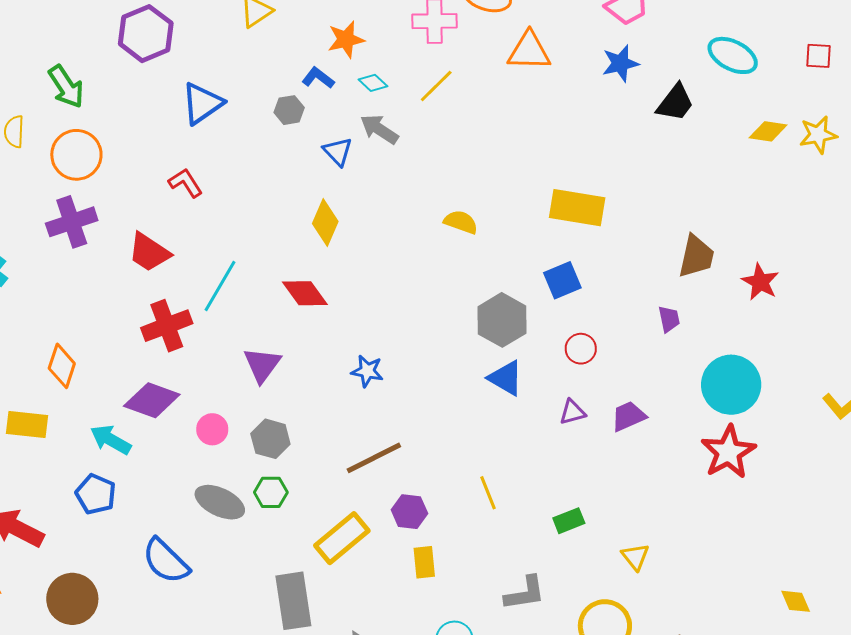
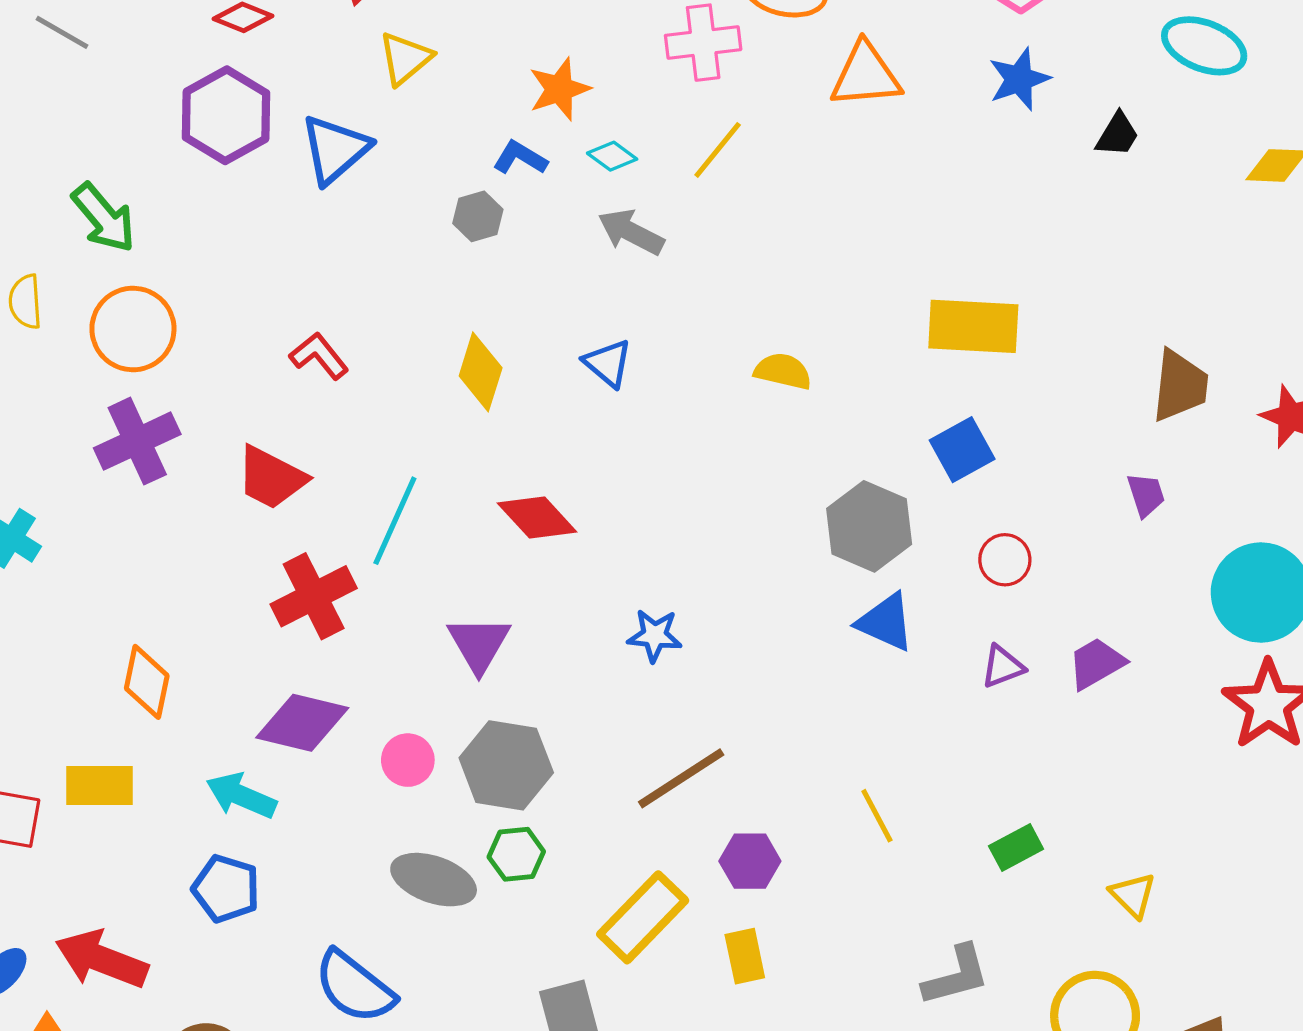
blue triangle: (202, 103) -> (335, 149), moved
black trapezoid: (675, 103) -> (1117, 135), size x0.7
blue triangle: (338, 151) -> (608, 363), moved
yellow diamond: (325, 222) -> (481, 372), moved
gray hexagon: (270, 439) -> (506, 765), size x1.4
yellow rectangle: (424, 562) -> (745, 956), moved

